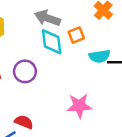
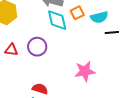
cyan semicircle: (100, 56) -> (99, 17), moved

